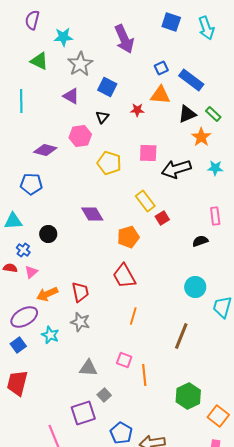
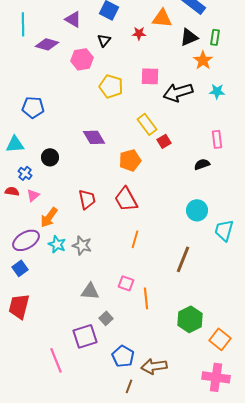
green rectangle: (213, 114) -> (215, 37), turned 56
purple diamond: (45, 150) -> (47, 44), moved
red trapezoid: (80, 292) -> (87, 199), moved
orange arrow: (47, 294) -> (49, 217), turned -30
cyan star: (50, 335) -> (57, 244), moved

